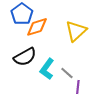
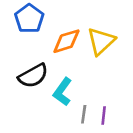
orange diamond: (37, 27) -> (66, 41), moved
gray line: (67, 73) -> (84, 114), moved, turned 56

